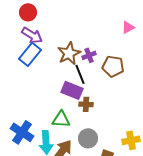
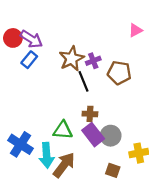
red circle: (28, 12) -> (13, 38), moved
blue rectangle: (30, 54) -> (29, 60), size x0.7
purple rectangle: (72, 90) -> (93, 135), moved, turned 30
gray circle: (88, 138) -> (111, 136), moved

